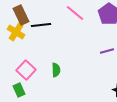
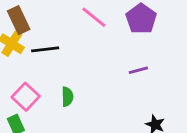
black line: (41, 25) -> (45, 49), moved

